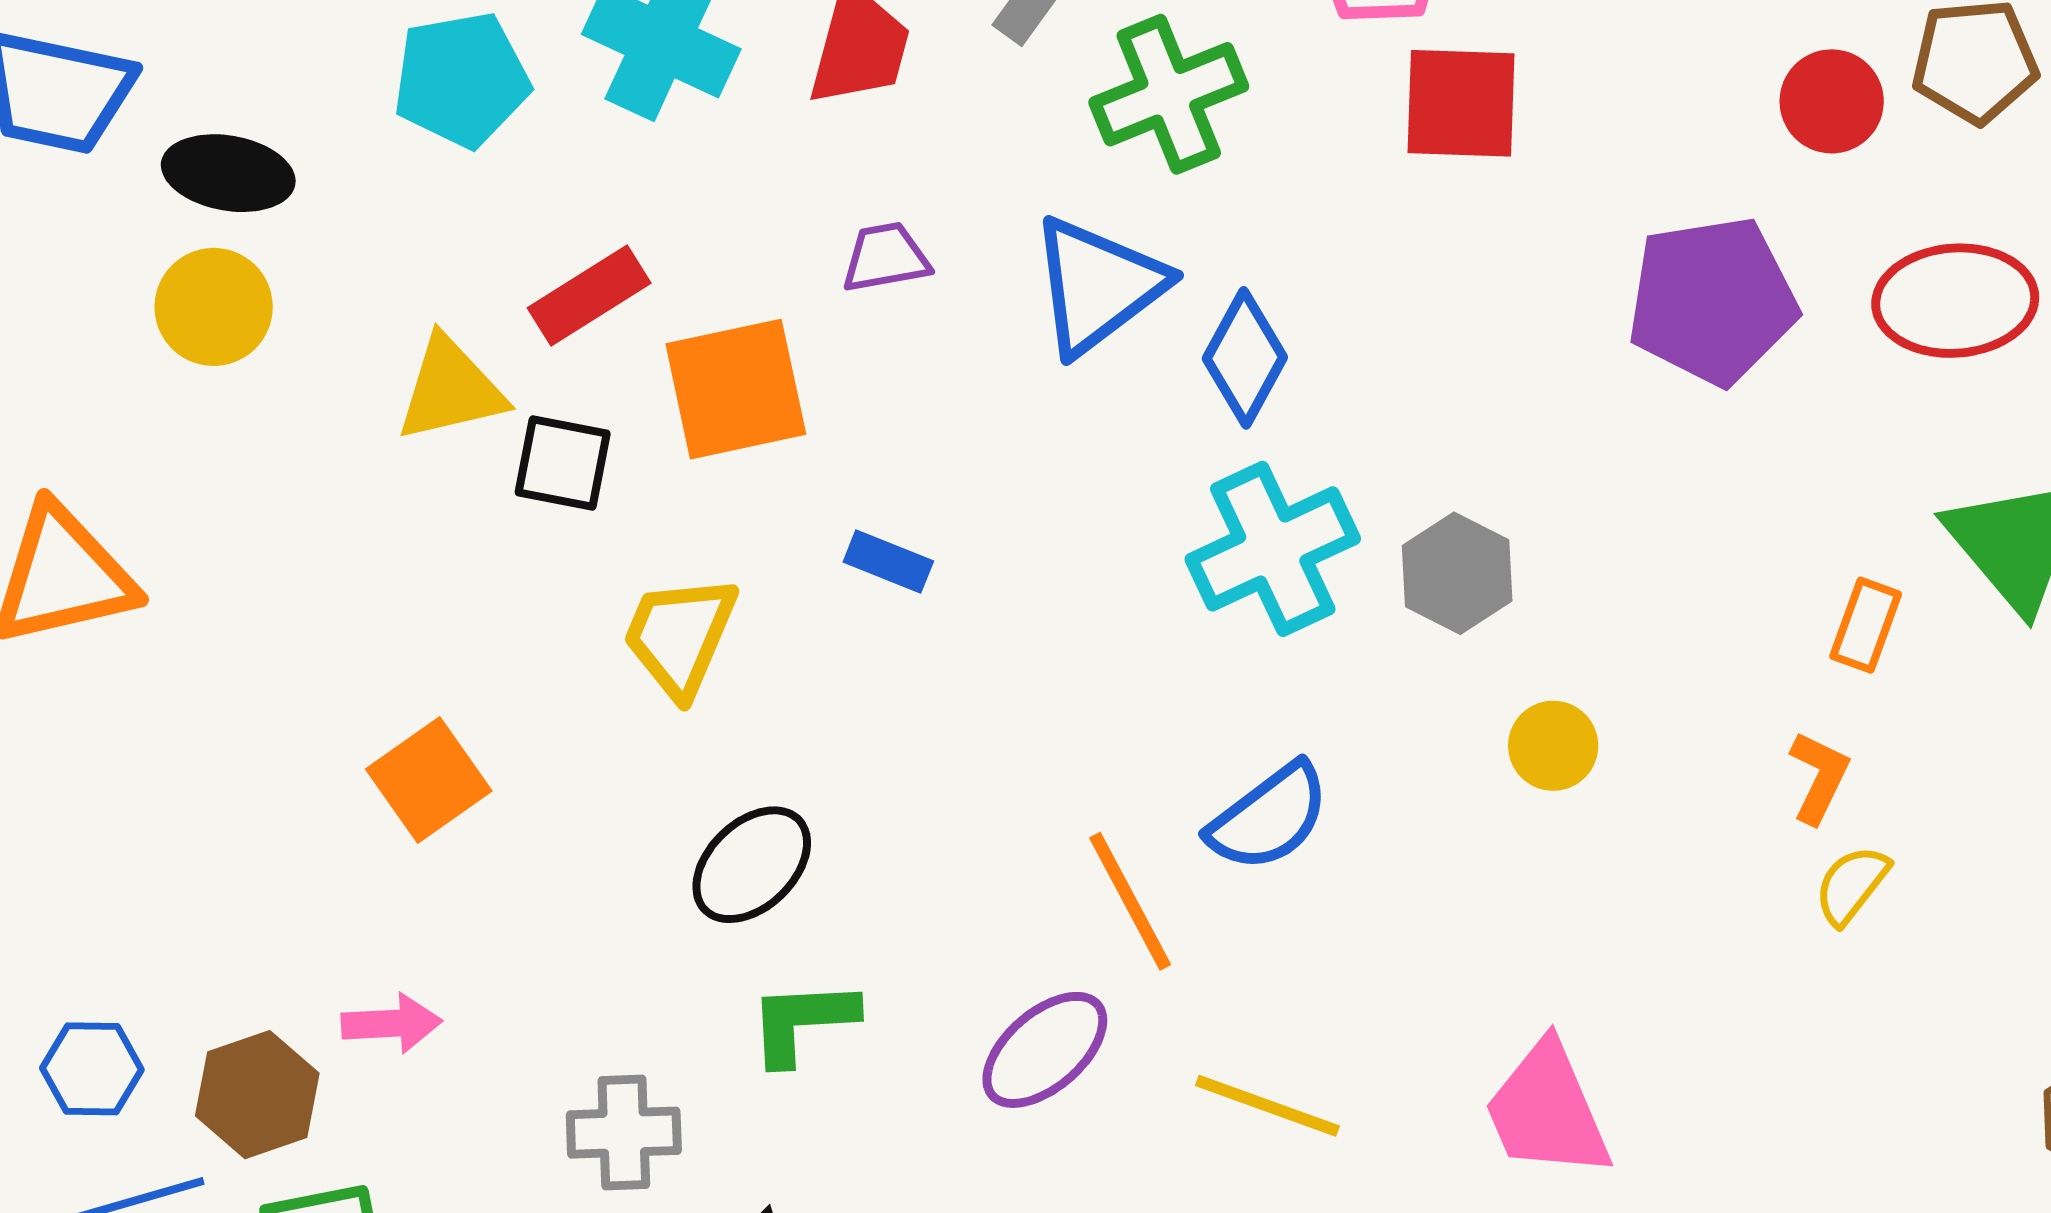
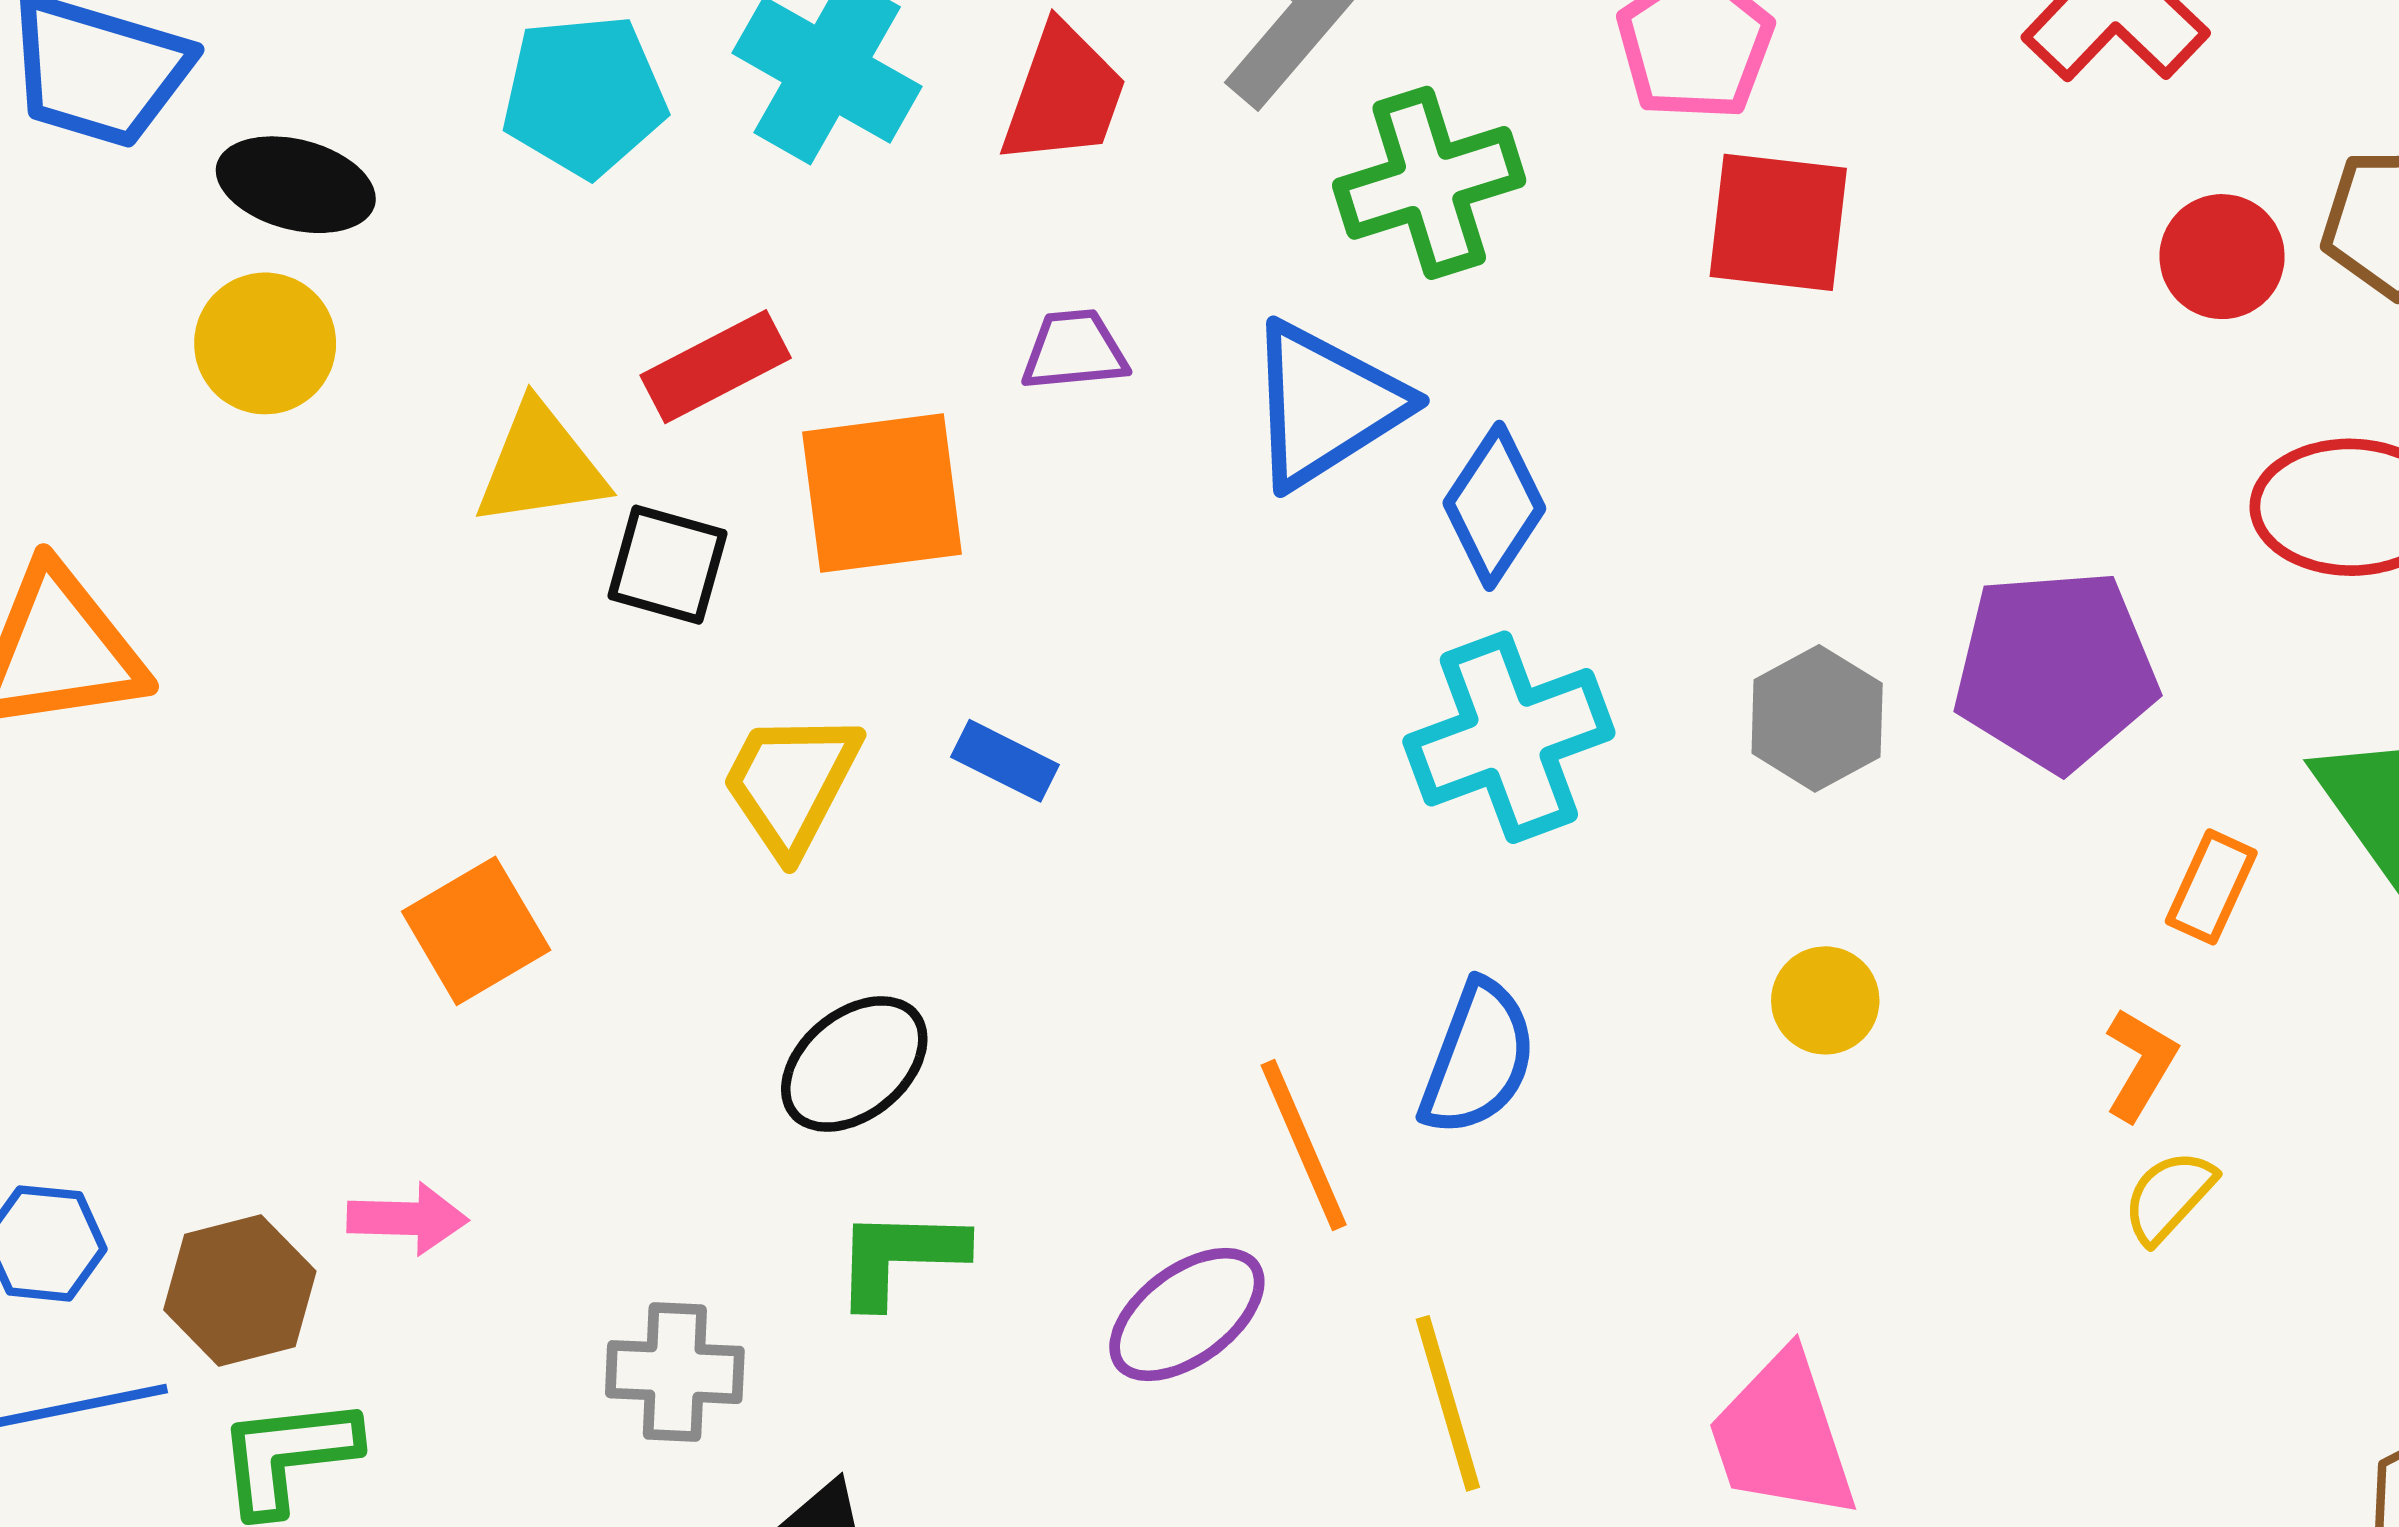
purple pentagon: (1712, 301) -> (2055, 670), moved
blue rectangle: (888, 562) -> (1005, 761), moved
gray hexagon: (1457, 573) -> (1817, 718), moved
blue semicircle: (1269, 817) -> (1478, 1058), turned -37
yellow line: (1267, 1106) -> (1448, 1403), turned 49

